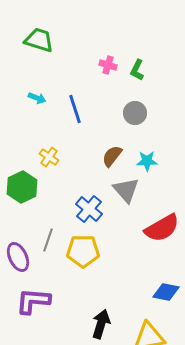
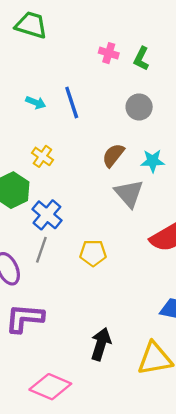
cyan arrow: (37, 98) -> (36, 102), moved
blue cross: (89, 209) -> (47, 215), moved
yellow pentagon: (83, 251) -> (93, 253), moved, size x0.7

